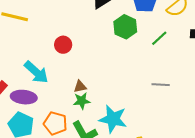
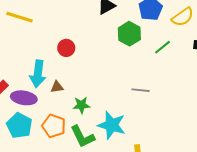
cyan arrow: (36, 72) -> (38, 74), turned 52
gray line: (161, 85) -> (141, 90), moved
brown triangle: (80, 87) -> (57, 87), moved

